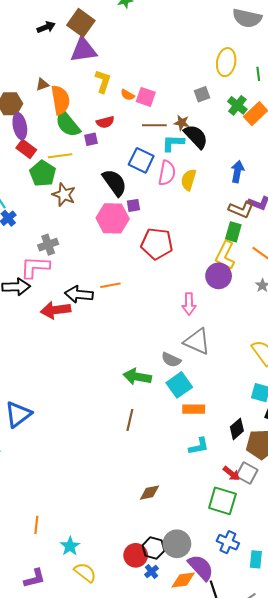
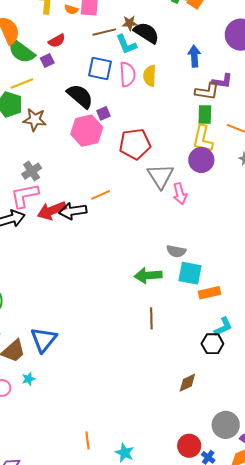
cyan L-shape: (173, 143) -> (126, 44), turned -100
red arrow: (56, 310) -> (52, 211), moved
gray triangle: (197, 341) -> (160, 176), moved, turned 48
cyan square: (179, 385) -> (190, 273), turned -30
black hexagon: (153, 548) -> (212, 344), moved

